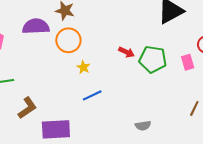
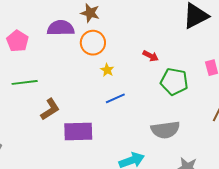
green pentagon: (153, 59) -> (174, 82), moved
gray semicircle: (143, 126) -> (165, 130), size x1.8

